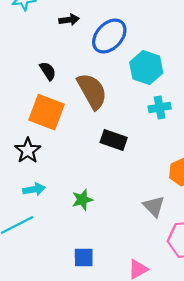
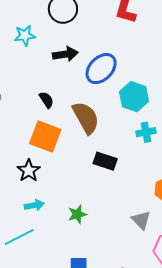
black arrow: (69, 20) -> (65, 54), size x1.4

